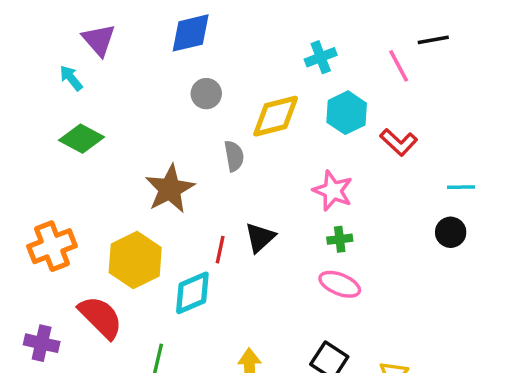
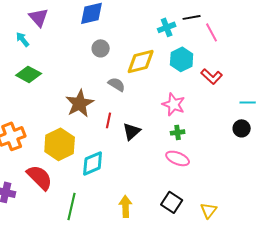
black line: (433, 40) -> (192, 17), moved
gray semicircle: (234, 156) -> (117, 84), turned -48
red line: (220, 250) -> (109, 120), moved

